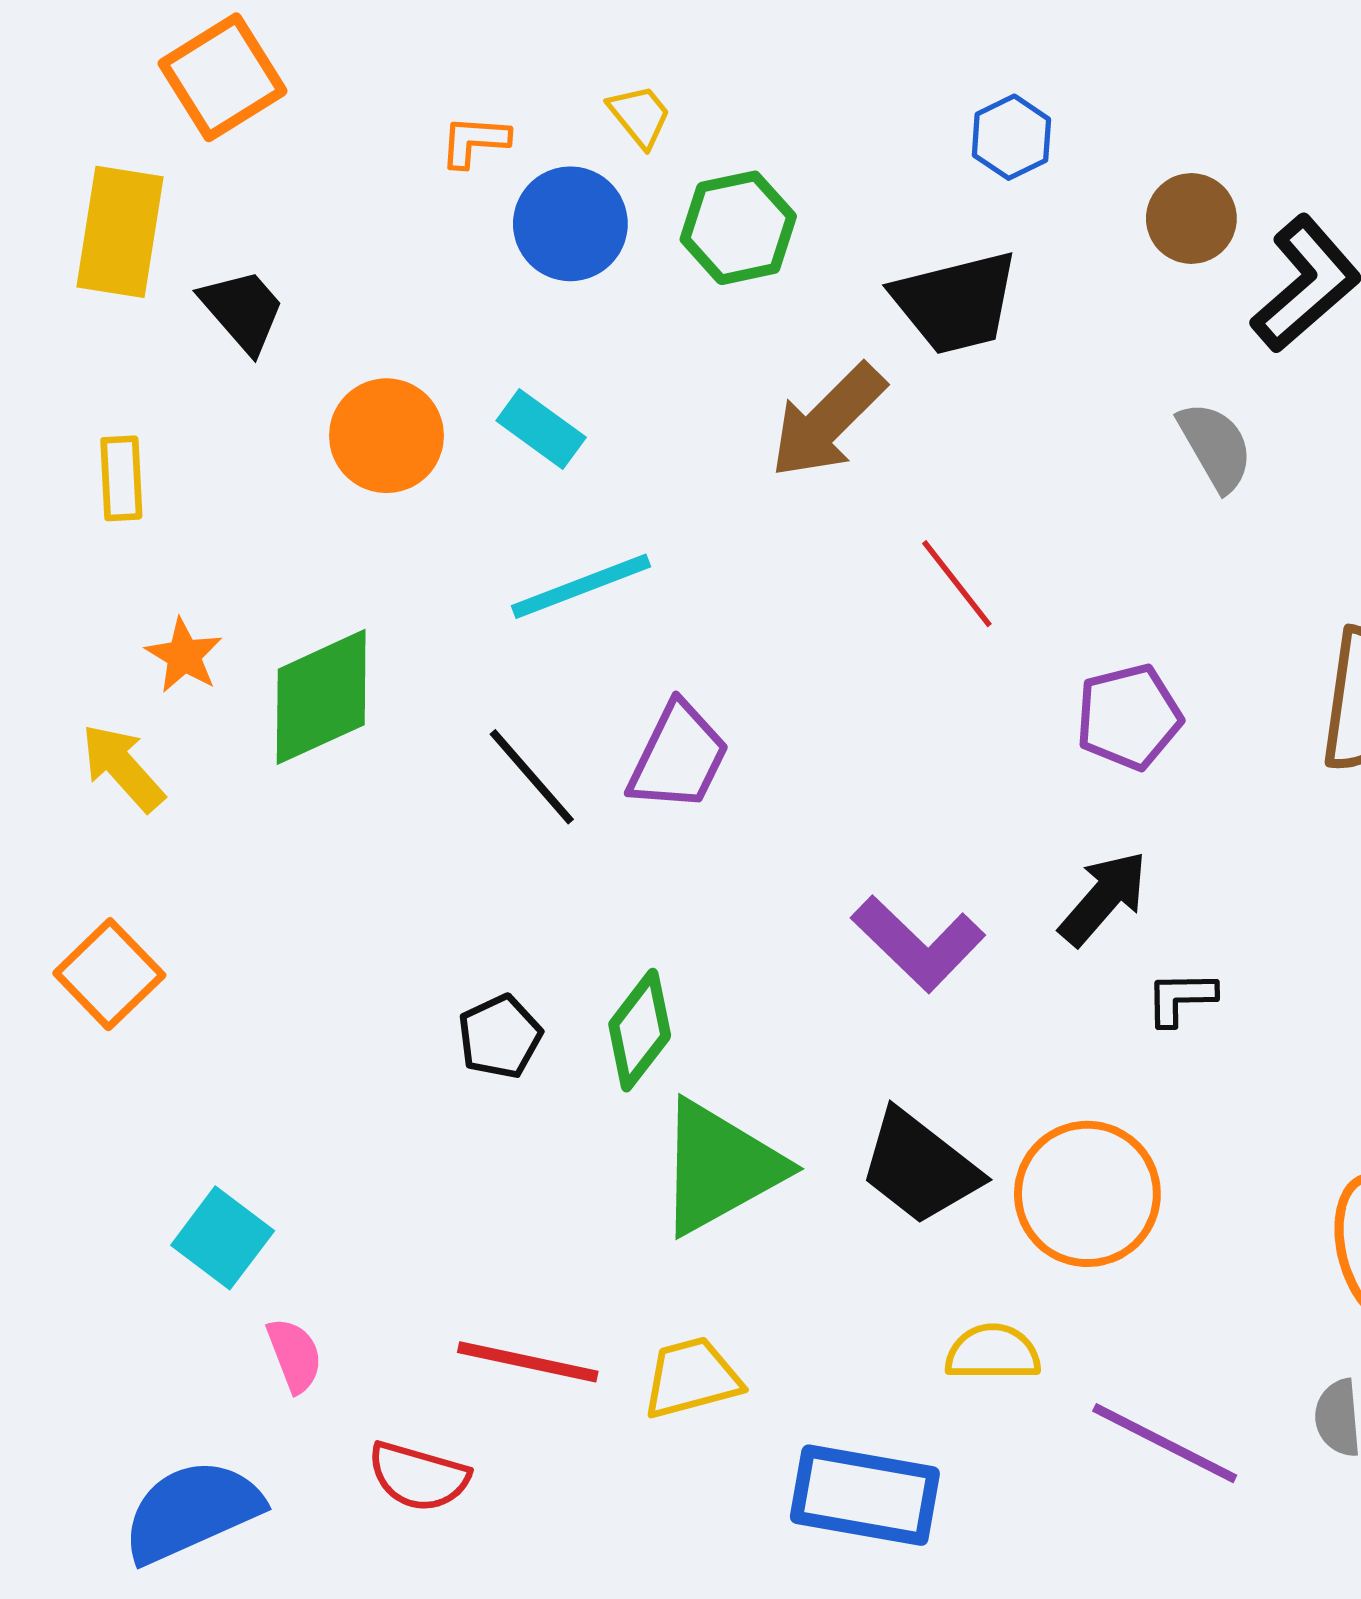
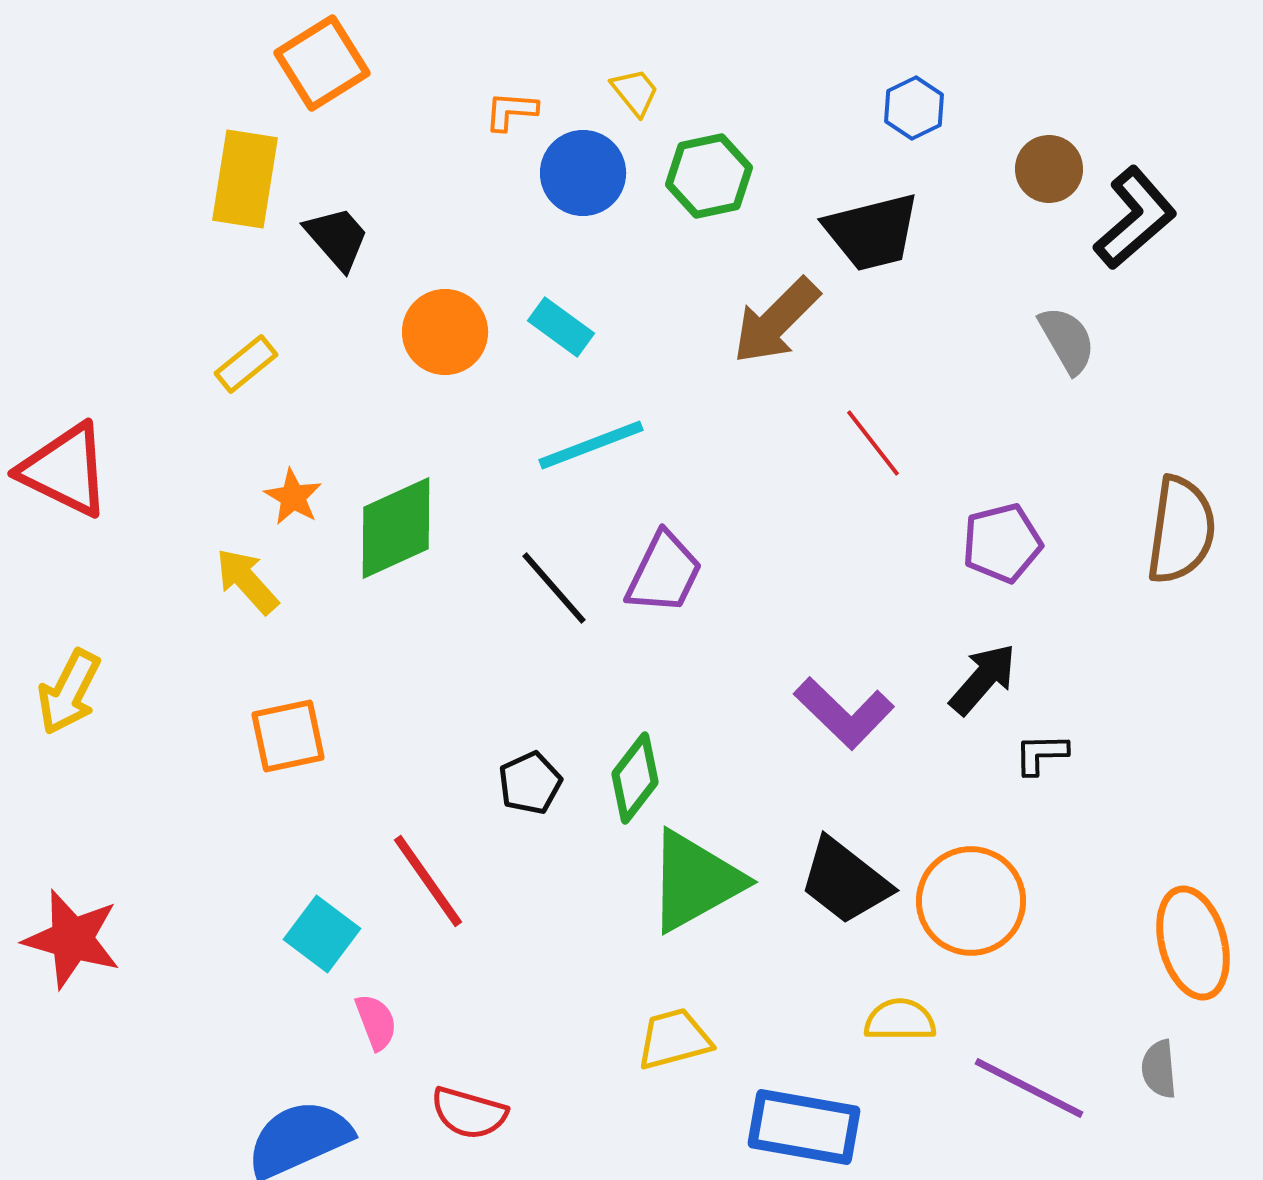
yellow rectangle: (121, 478) -> (246, 364), turned 54
orange square: (109, 974) -> (288, 736), moved, turned 32
red line: (528, 1362) -> (428, 881), moved, turned 43

